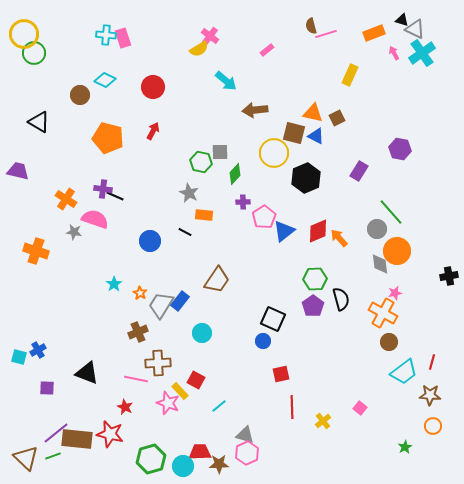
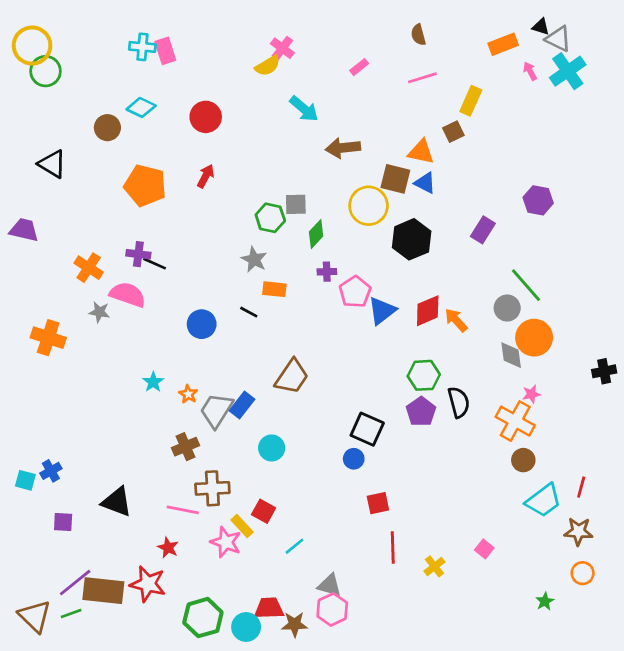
pink line: (326, 34) -> (422, 78), moved
brown square: (337, 118) -> (453, 132), moved

